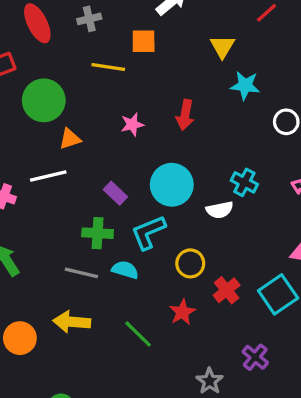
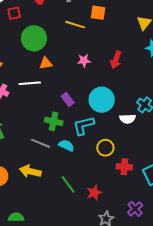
red cross: (227, 290) -> (124, 167), turned 35
red star: (182, 312) -> (94, 193), moved

